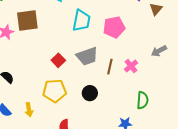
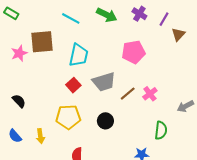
cyan trapezoid: (82, 21) -> (79, 55), moved
gray arrow: (159, 51) -> (185, 106), moved
brown line: (110, 67) -> (128, 94), turned 35

